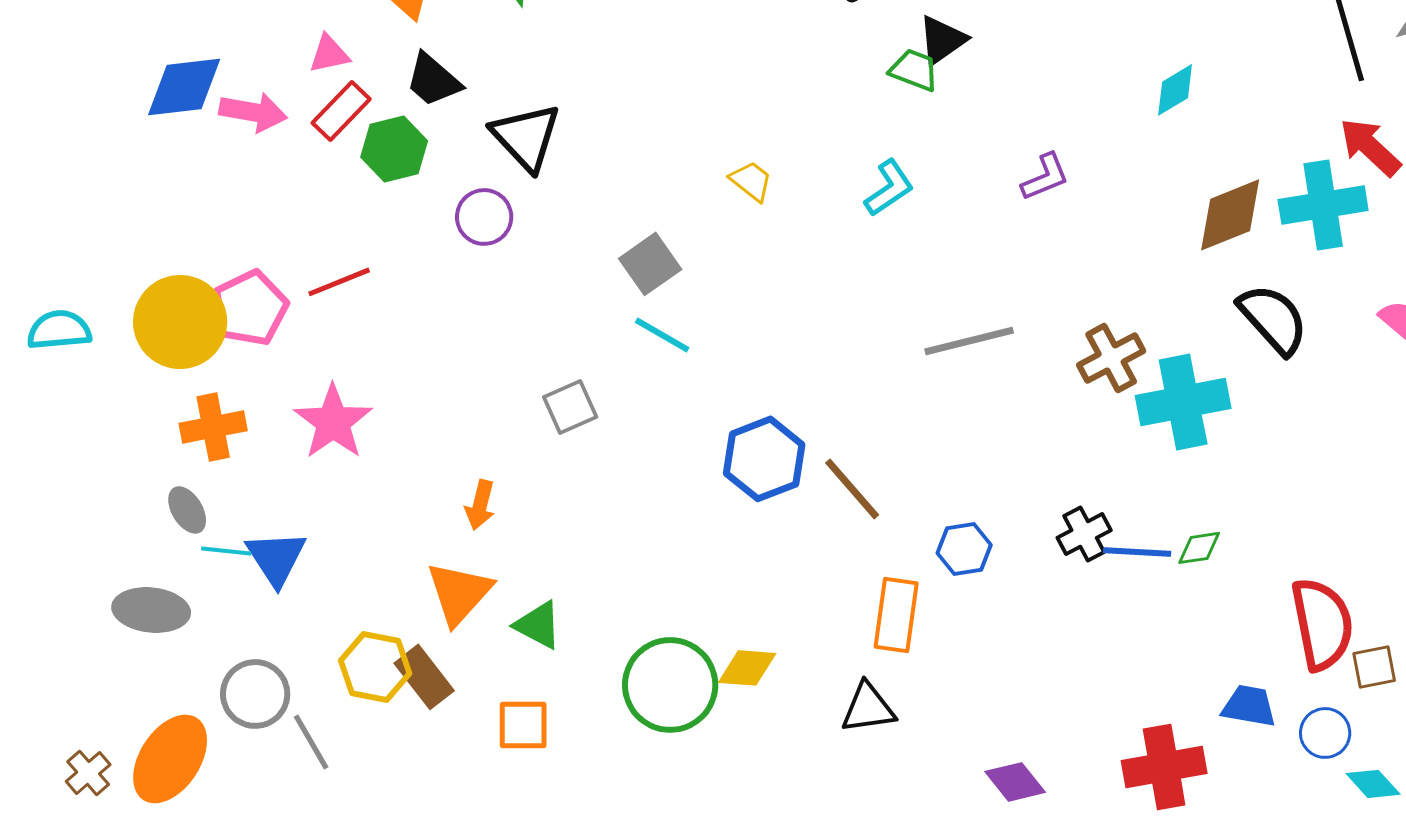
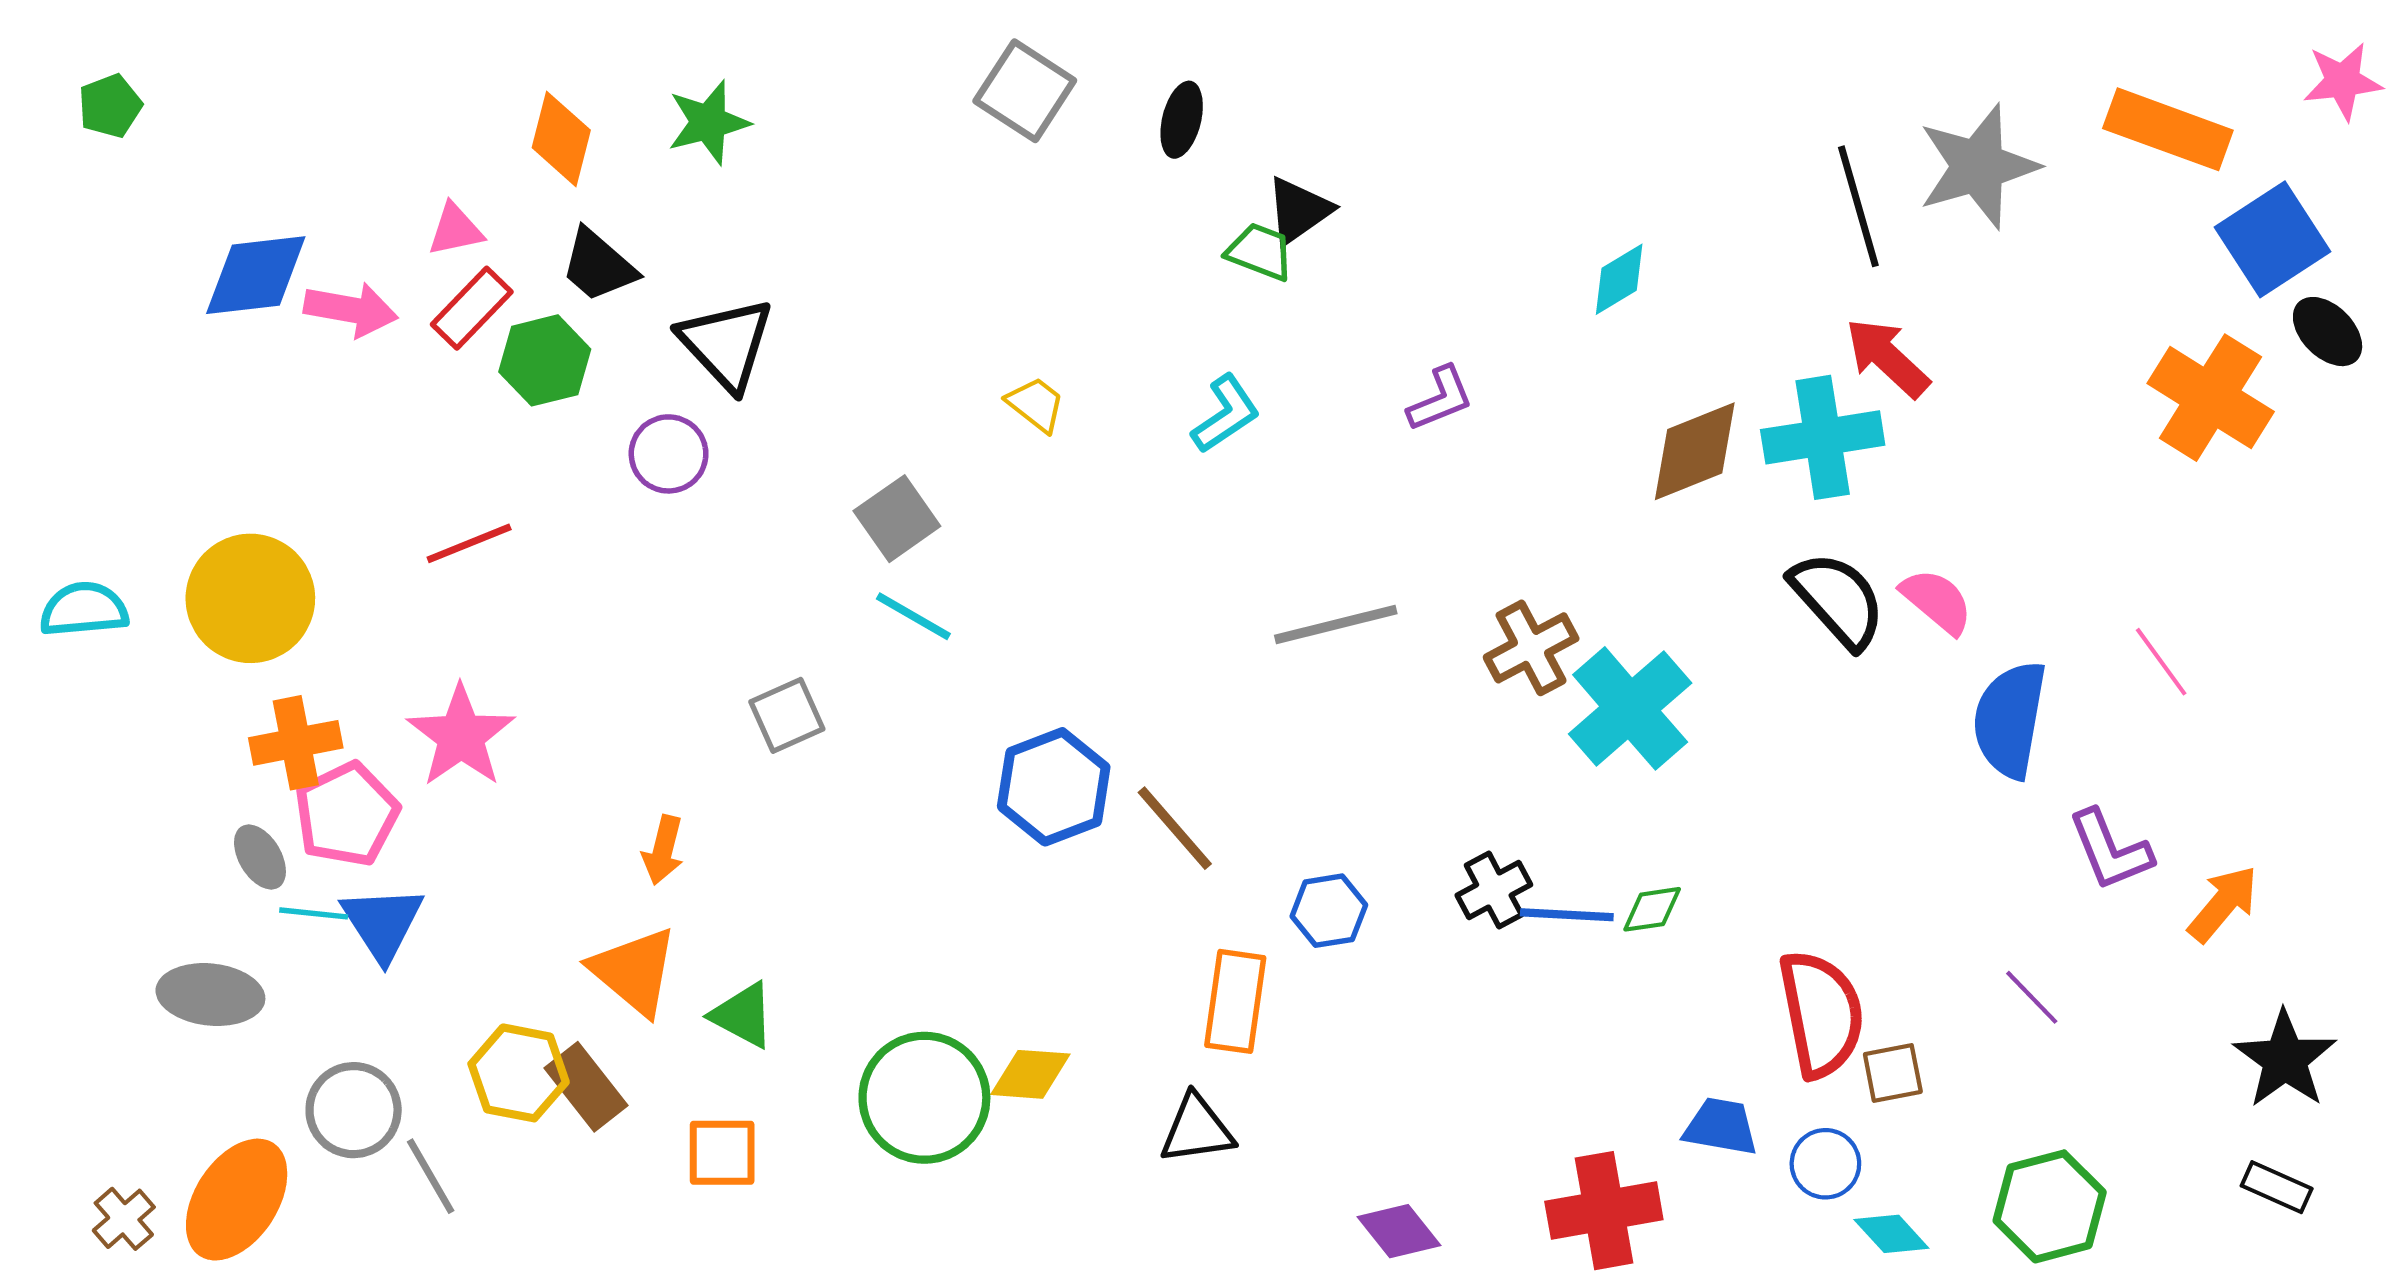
pink pentagon: (250, 308) -> (347, 814), moved
black semicircle: (1273, 319) -> (1838, 600), moved
cyan cross: (1183, 402) -> (1630, 708), turned -30
orange triangle: (459, 593) -> (634, 971), turned -32

